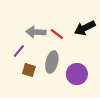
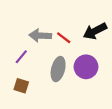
brown square: (29, 70) -> (21, 86), moved
purple circle: (77, 74) -> (86, 67), moved

